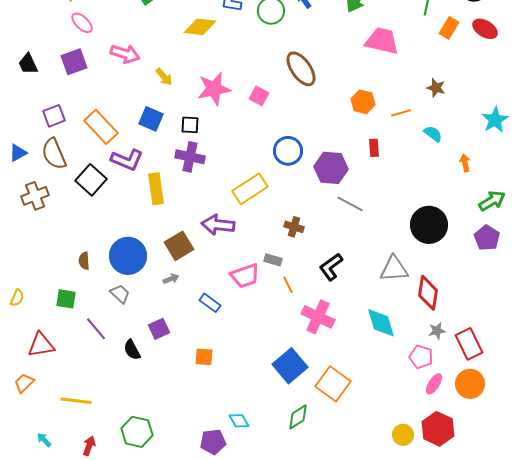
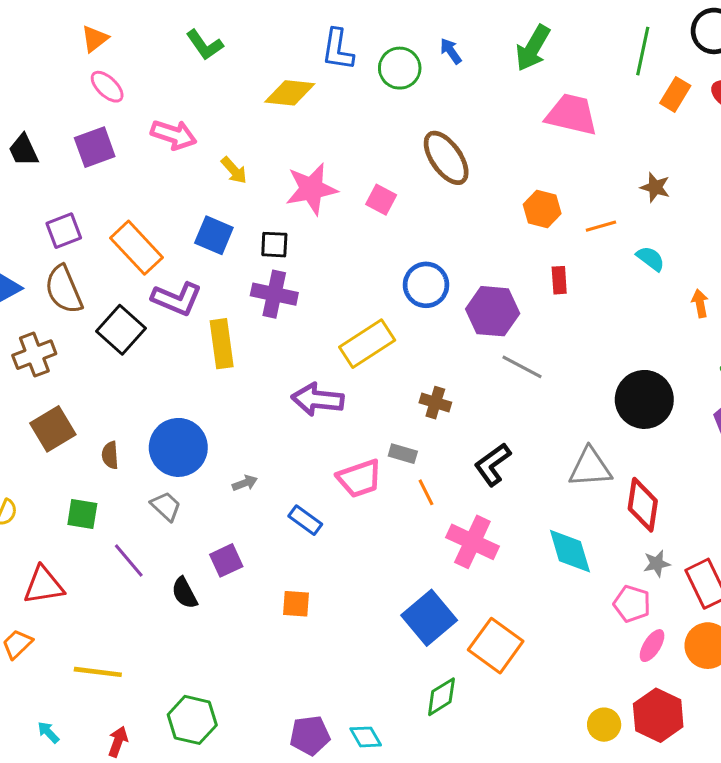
brown square: (179, 246) -> (53, 429), moved
cyan diamond: (239, 421) -> (366, 737), moved

